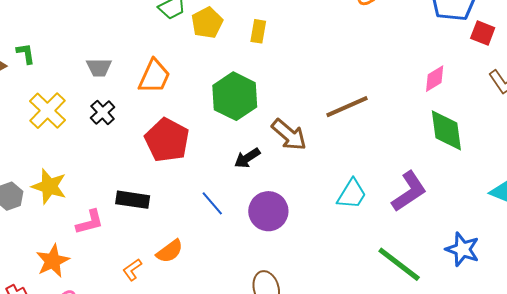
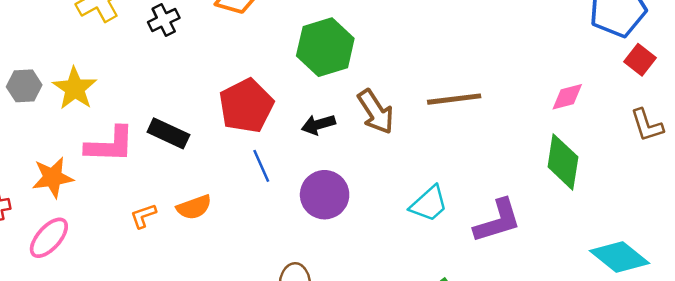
red pentagon: (167, 140) -> (246, 106), moved
pink L-shape: (90, 222) -> (110, 145), size x1.4

